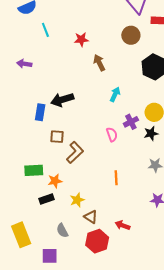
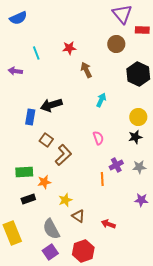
cyan line: (45, 30) -> (36, 53), moved
purple cross: (131, 122) -> (116, 165), moved
brown square: (57, 137) -> (46, 140), turned 32
black rectangle: (46, 199) -> (28, 199), moved
gray semicircle: (62, 231) -> (51, 229), size x1.5
red hexagon: (97, 241) -> (83, 251), moved
purple square: (50, 256) -> (50, 252), moved, turned -35

